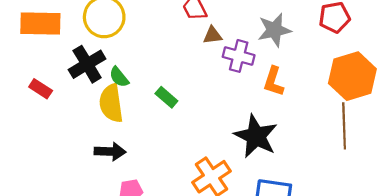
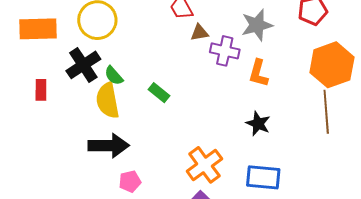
red rectangle: (41, 89) -> (41, 90), turned 60
black star: (256, 136) -> (258, 124), moved, size x0.6
black arrow: (110, 152) -> (109, 146), size x1.4

